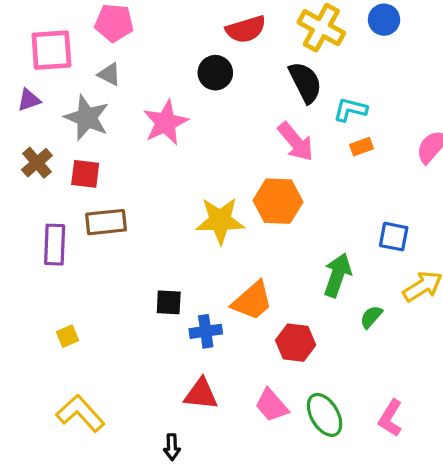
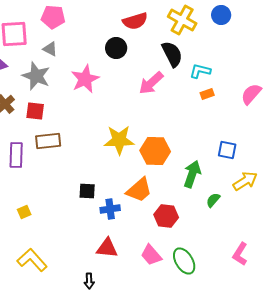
pink arrow: (296, 142) -> (151, 83), moved, turned 88
orange hexagon: (278, 201) -> (155, 151), moved
pink L-shape: (390, 418) -> (240, 254), moved

